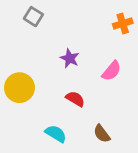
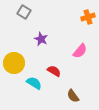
purple star: (70, 58) -> (41, 39), moved
cyan semicircle: (56, 134) -> (34, 83), moved

